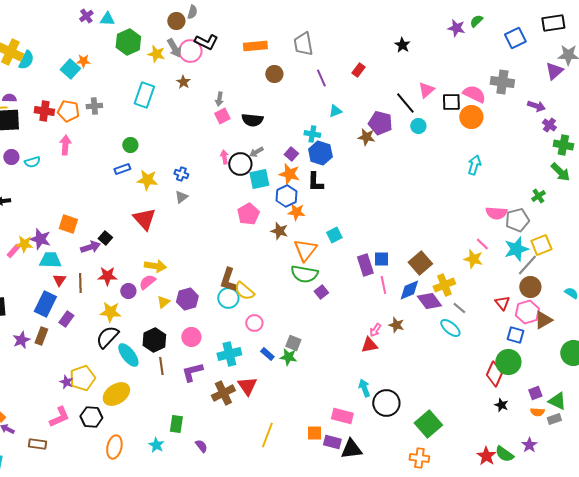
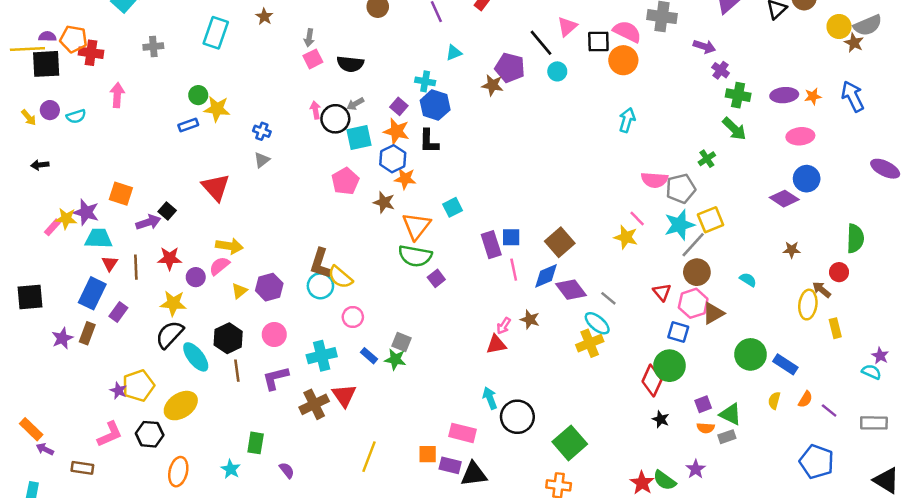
orange pentagon: (68, 111) -> (74, 39), moved
yellow star: (147, 180) -> (217, 109), moved
yellow cross: (444, 285) -> (590, 343), moved

